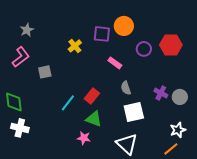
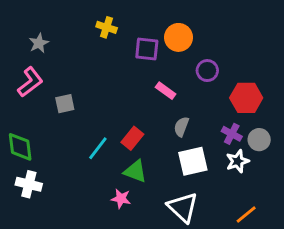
red hexagon: (171, 45) -> (246, 98), moved
yellow cross: (75, 46) -> (107, 27), moved, turned -32
gray semicircle: (126, 88) -> (181, 127), turned 40
white star: (178, 130) -> (238, 161), moved

